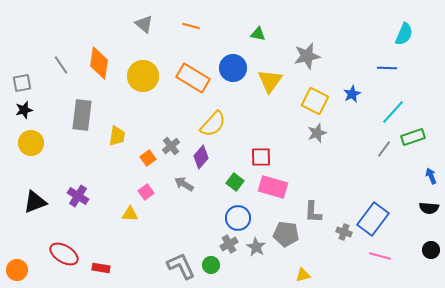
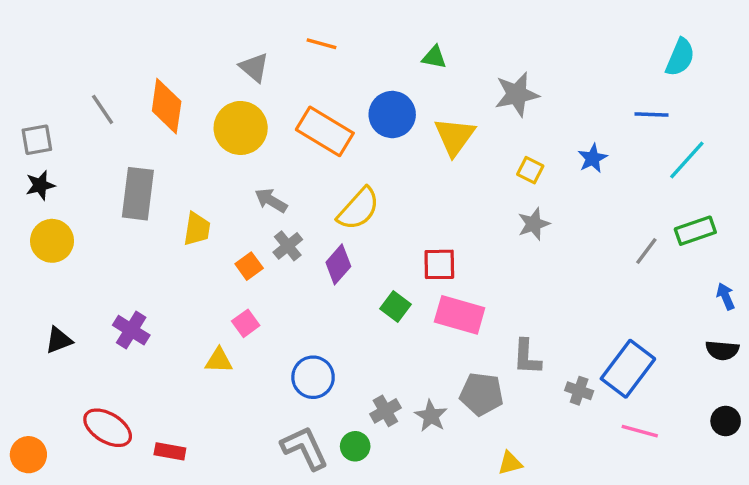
gray triangle: (144, 24) -> (254, 67), moved
yellow square: (315, 101) -> (530, 170), size x0.6
cyan line: (393, 112) -> (687, 160), moved
gray arrow: (184, 184) -> (271, 200), moved
black triangle: (35, 202) -> (59, 340), size x0.7
blue circle: (238, 218) -> (313, 377), moved

